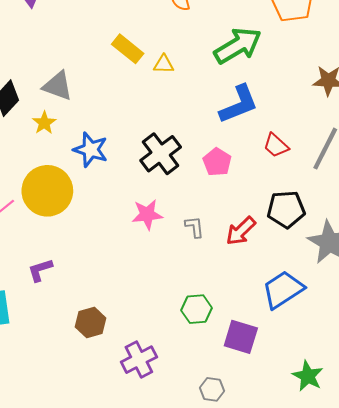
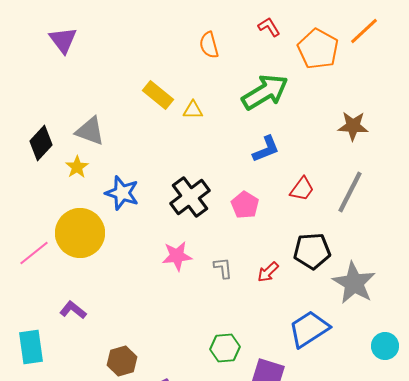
blue L-shape: (239, 104) -> (266, 149), size x0.7
red trapezoid: (276, 146) -> (302, 189), turned -96
red arrow: (241, 231) -> (268, 272), size x0.7
purple L-shape: (40, 270) -> (73, 310), turned 56

